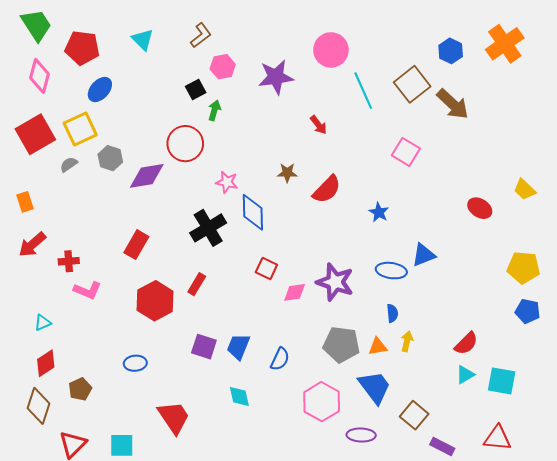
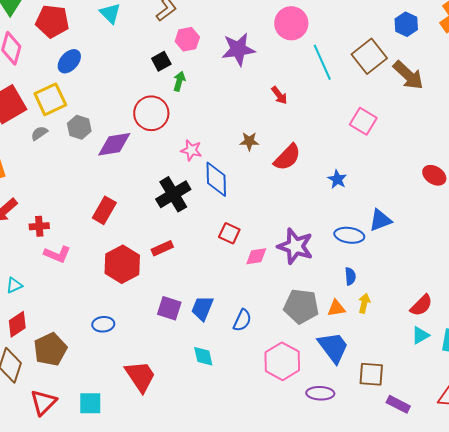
red rectangle: (197, 284) -> (162, 248), turned 35
brown pentagon: (80, 389) -> (50, 349), size x1.5
brown square: (414, 415) -> (371, 374), turned -36

